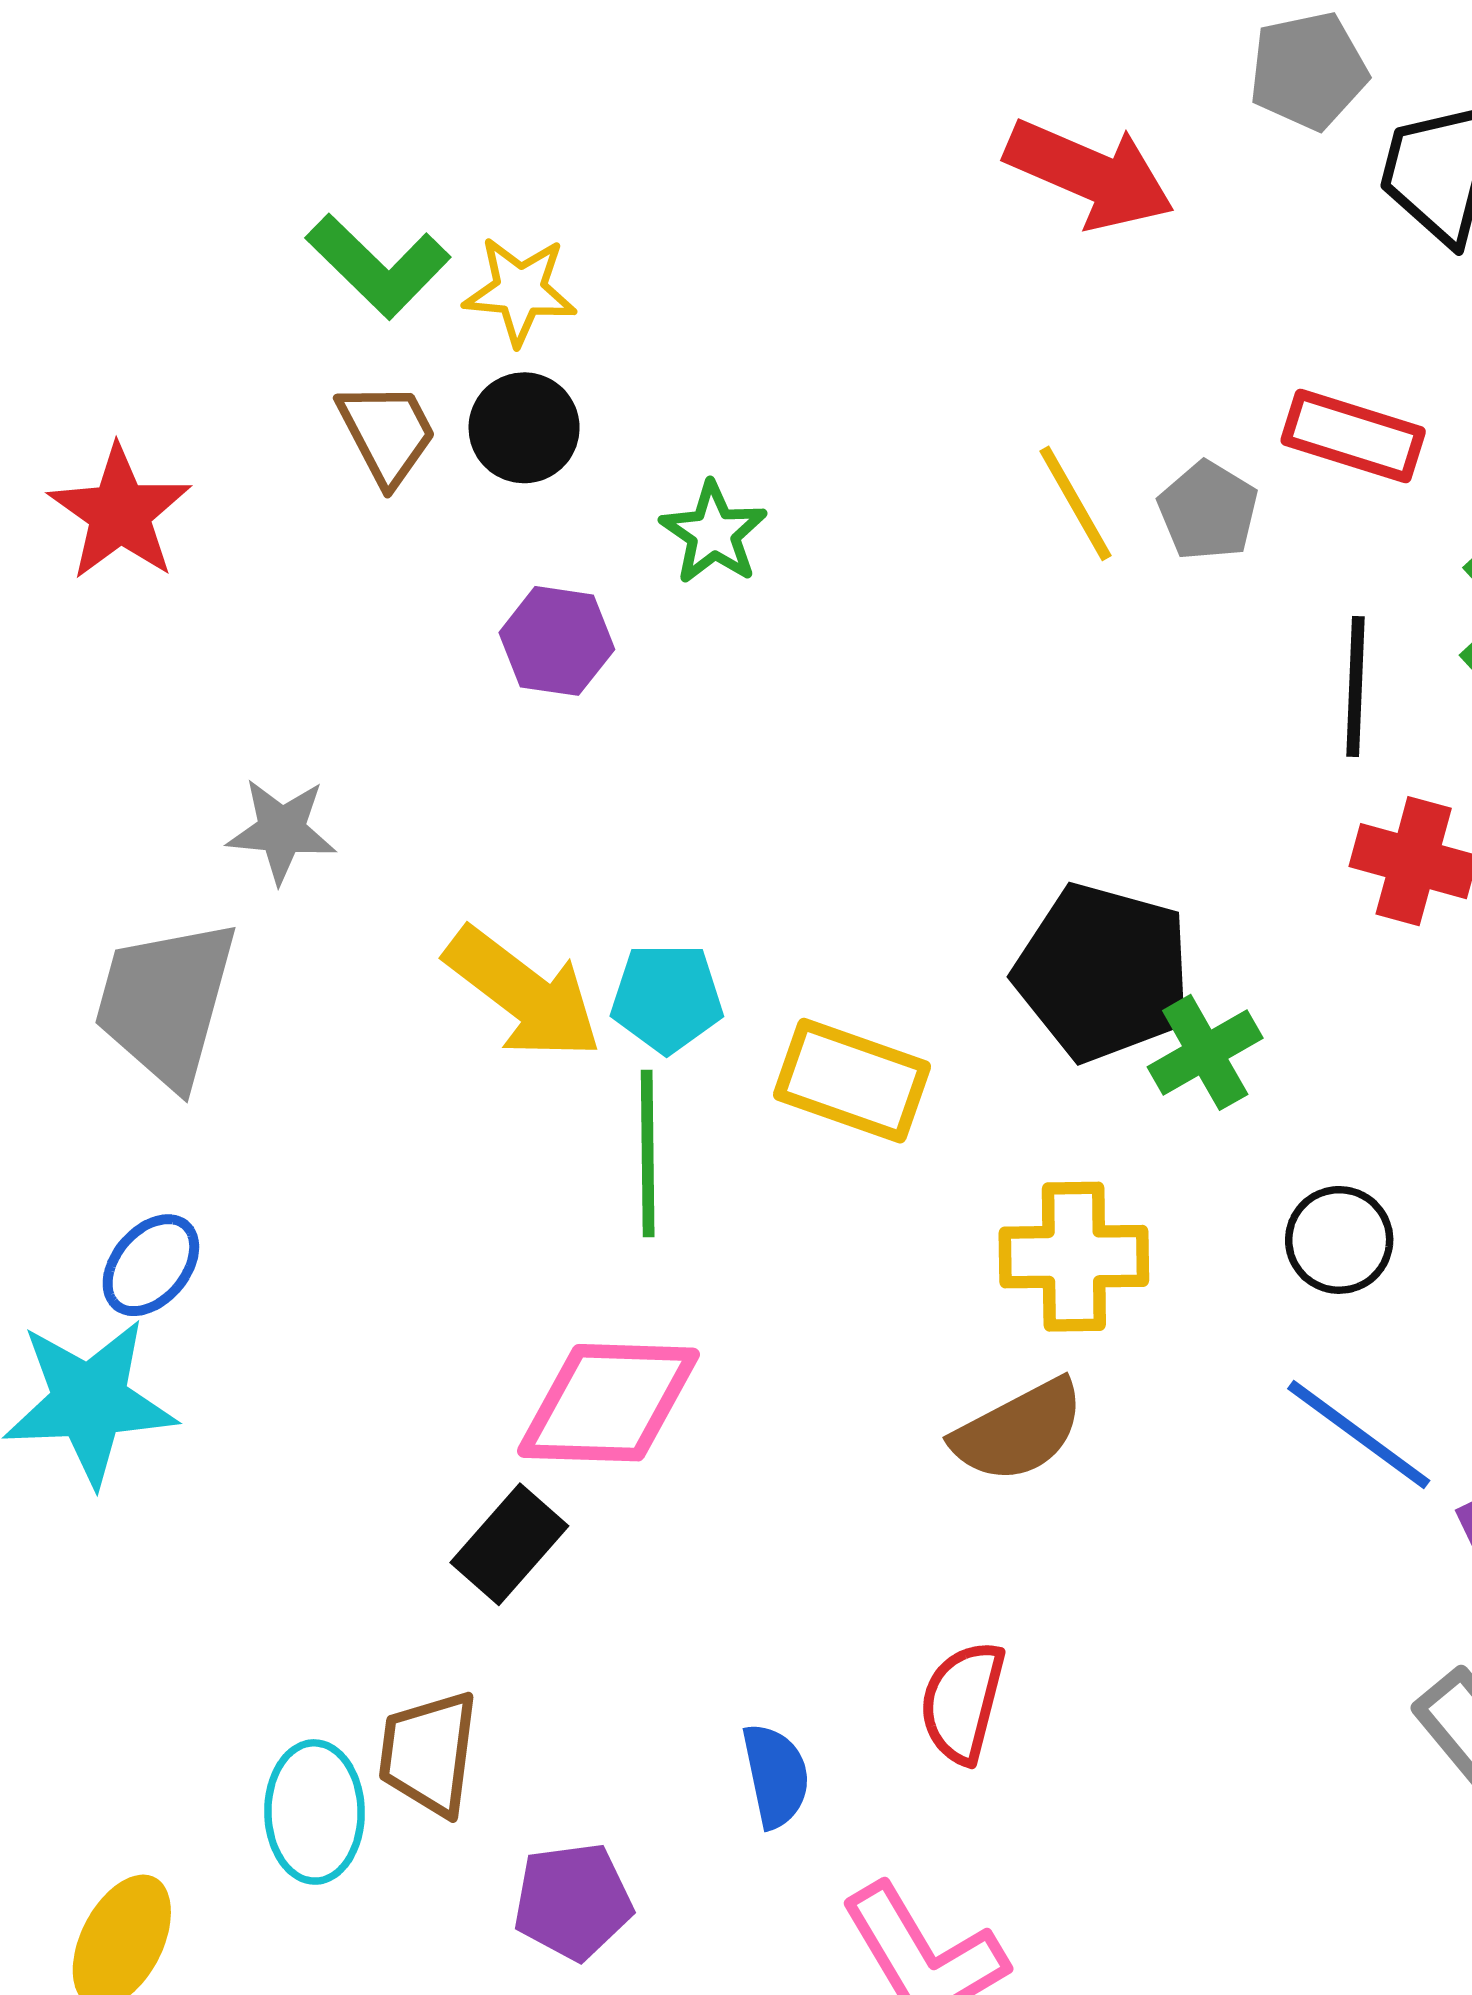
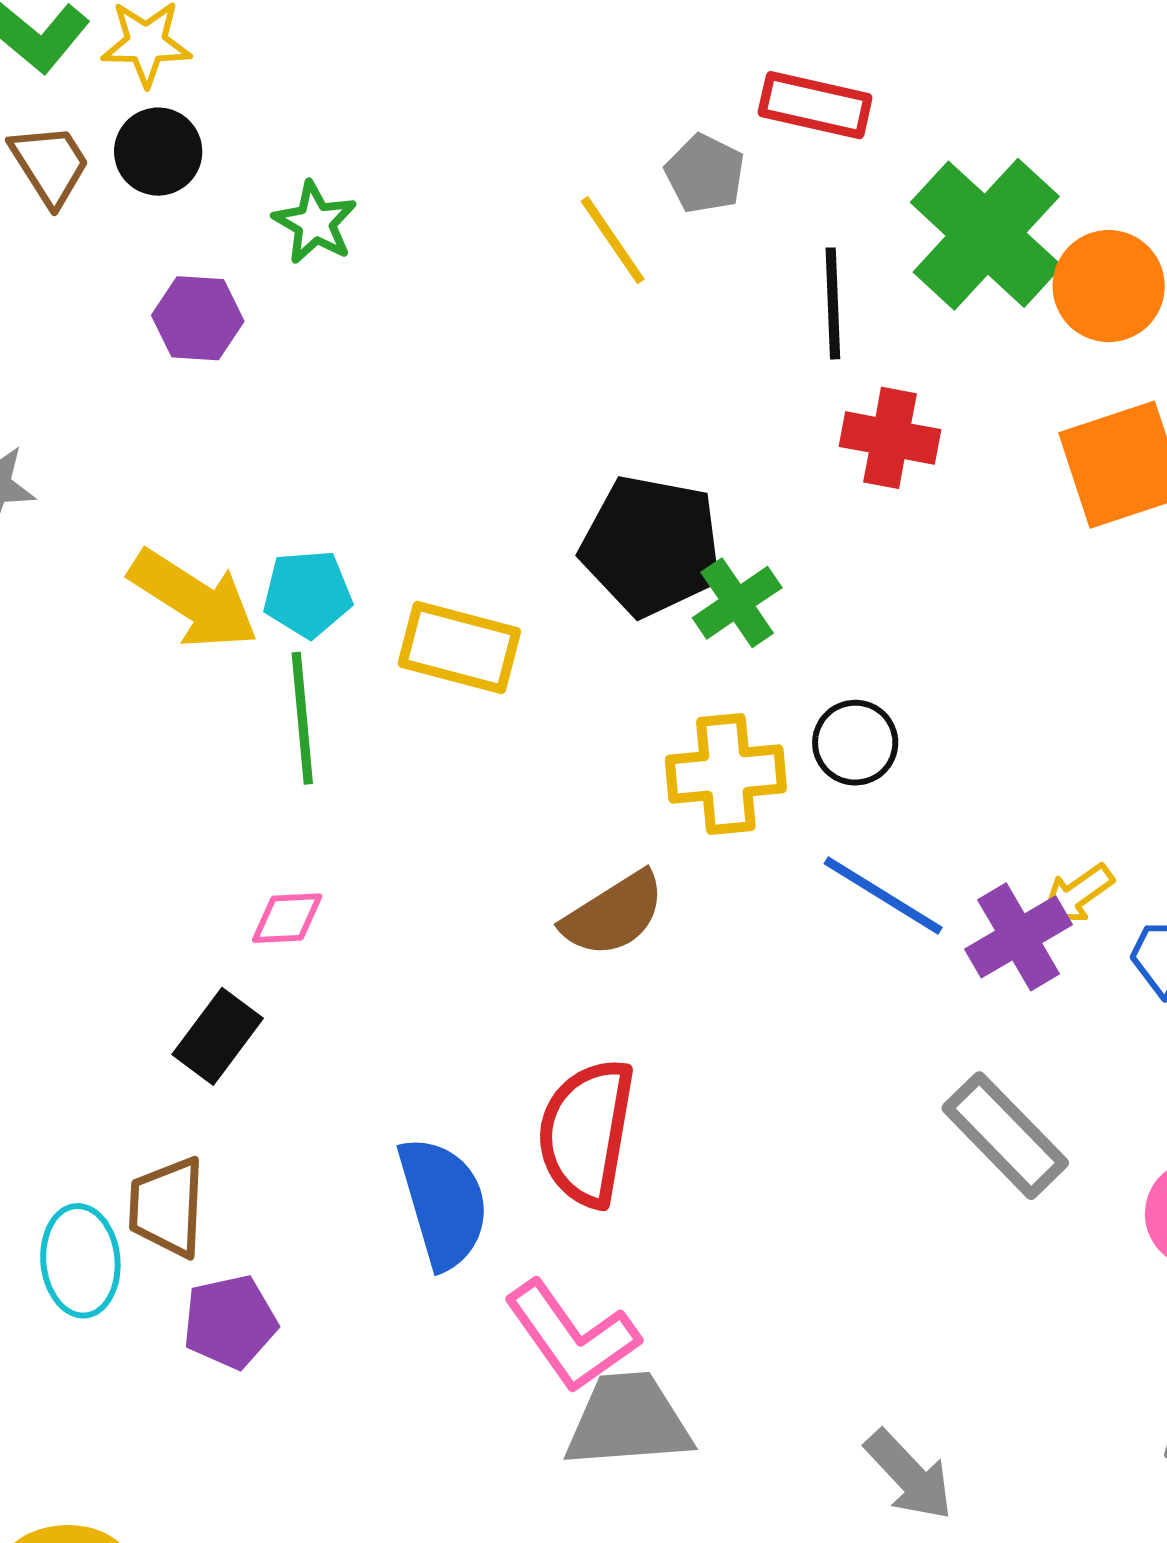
yellow line: (1075, 503) -> (613, 240), moved
yellow cross: (1074, 1257) -> (726, 774), moved
pink diamond: (608, 1403) -> (287, 918), size x0.5
red semicircle: (962, 1702) -> (586, 1132), size x1.5
blue semicircle: (776, 1776) -> (443, 1203), size x1.6
purple pentagon: (573, 1901) -> (230, 1322), moved

